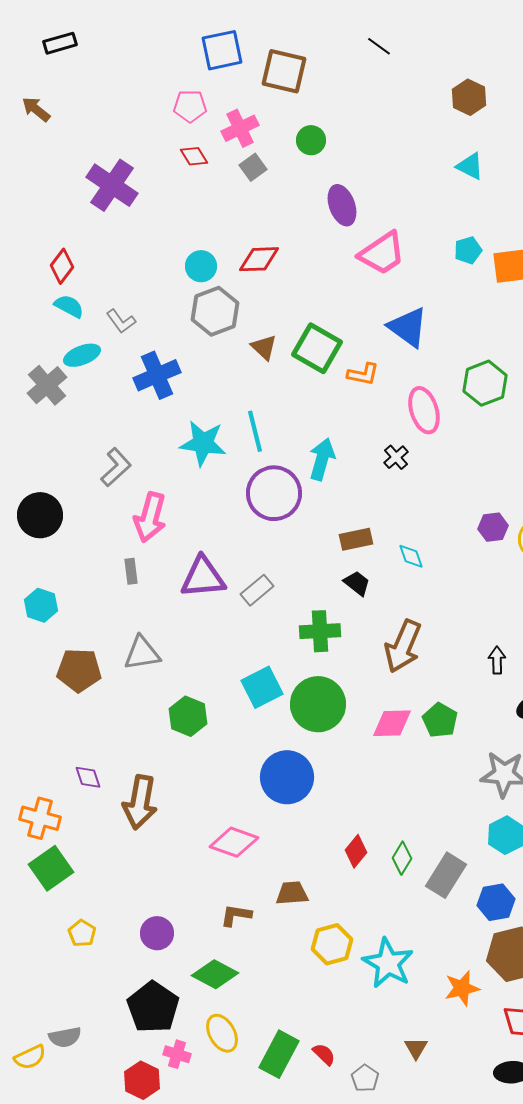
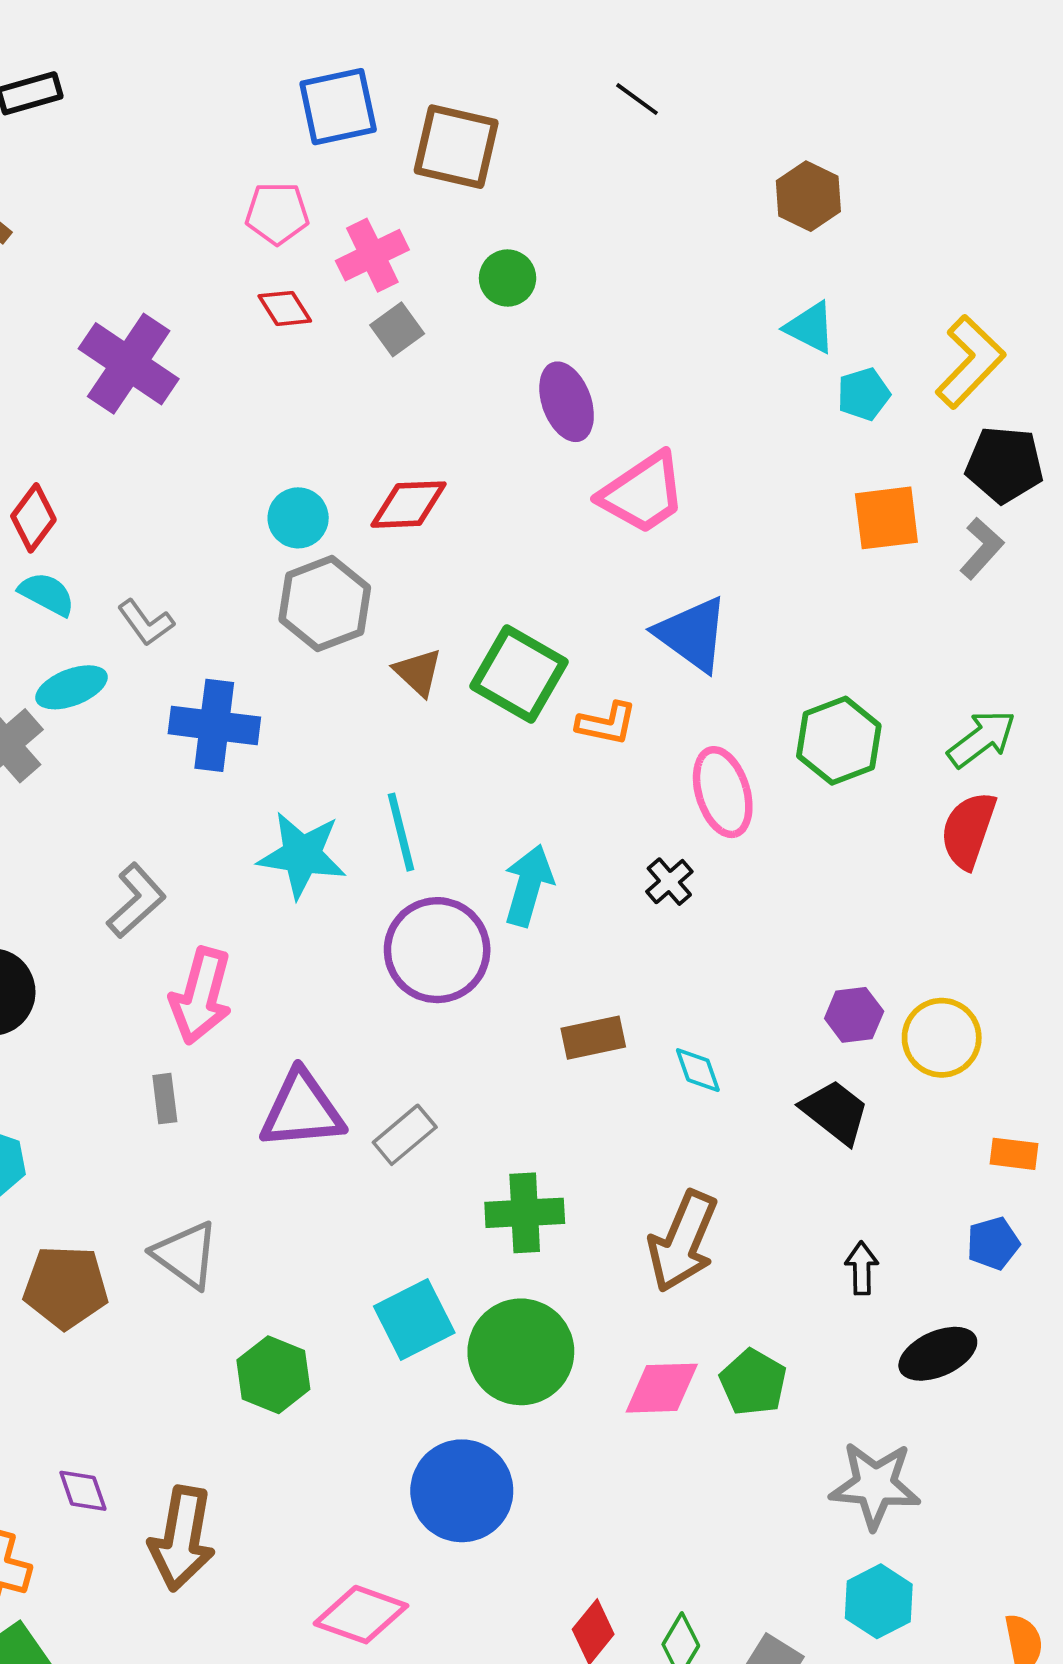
cyan pentagon: (468, 250) -> (864, 394), moved
blue cross: (157, 375) -> (214, 725), turned 30
black trapezoid: (357, 583) -> (835, 1112), moved, size x1.4
gray triangle: (142, 653) -> (186, 1255), turned 45

